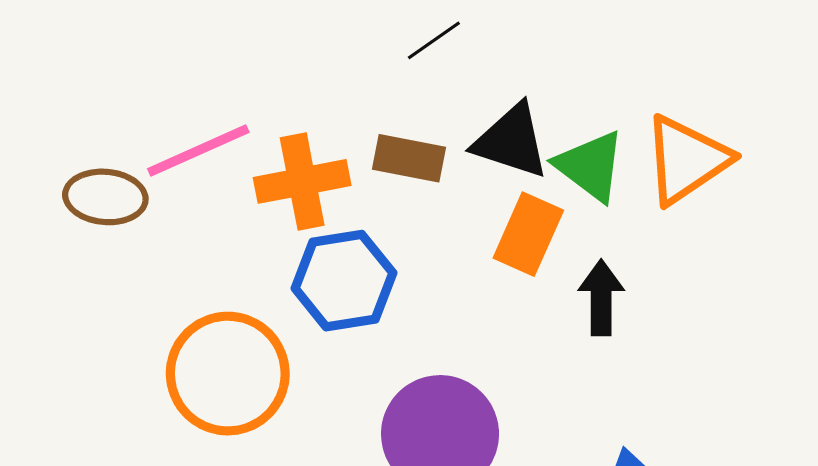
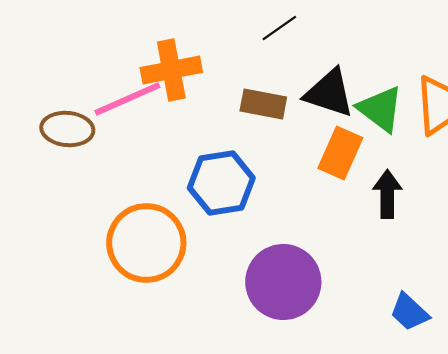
orange cross: (302, 181) -> (171, 70), moved

